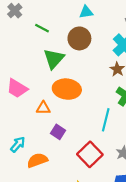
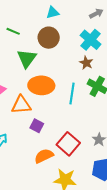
orange triangle: (43, 108) -> (21, 105), size x1.5
cyan line: (106, 120) -> (72, 93), moved
orange semicircle: (37, 160) -> (44, 156), moved

